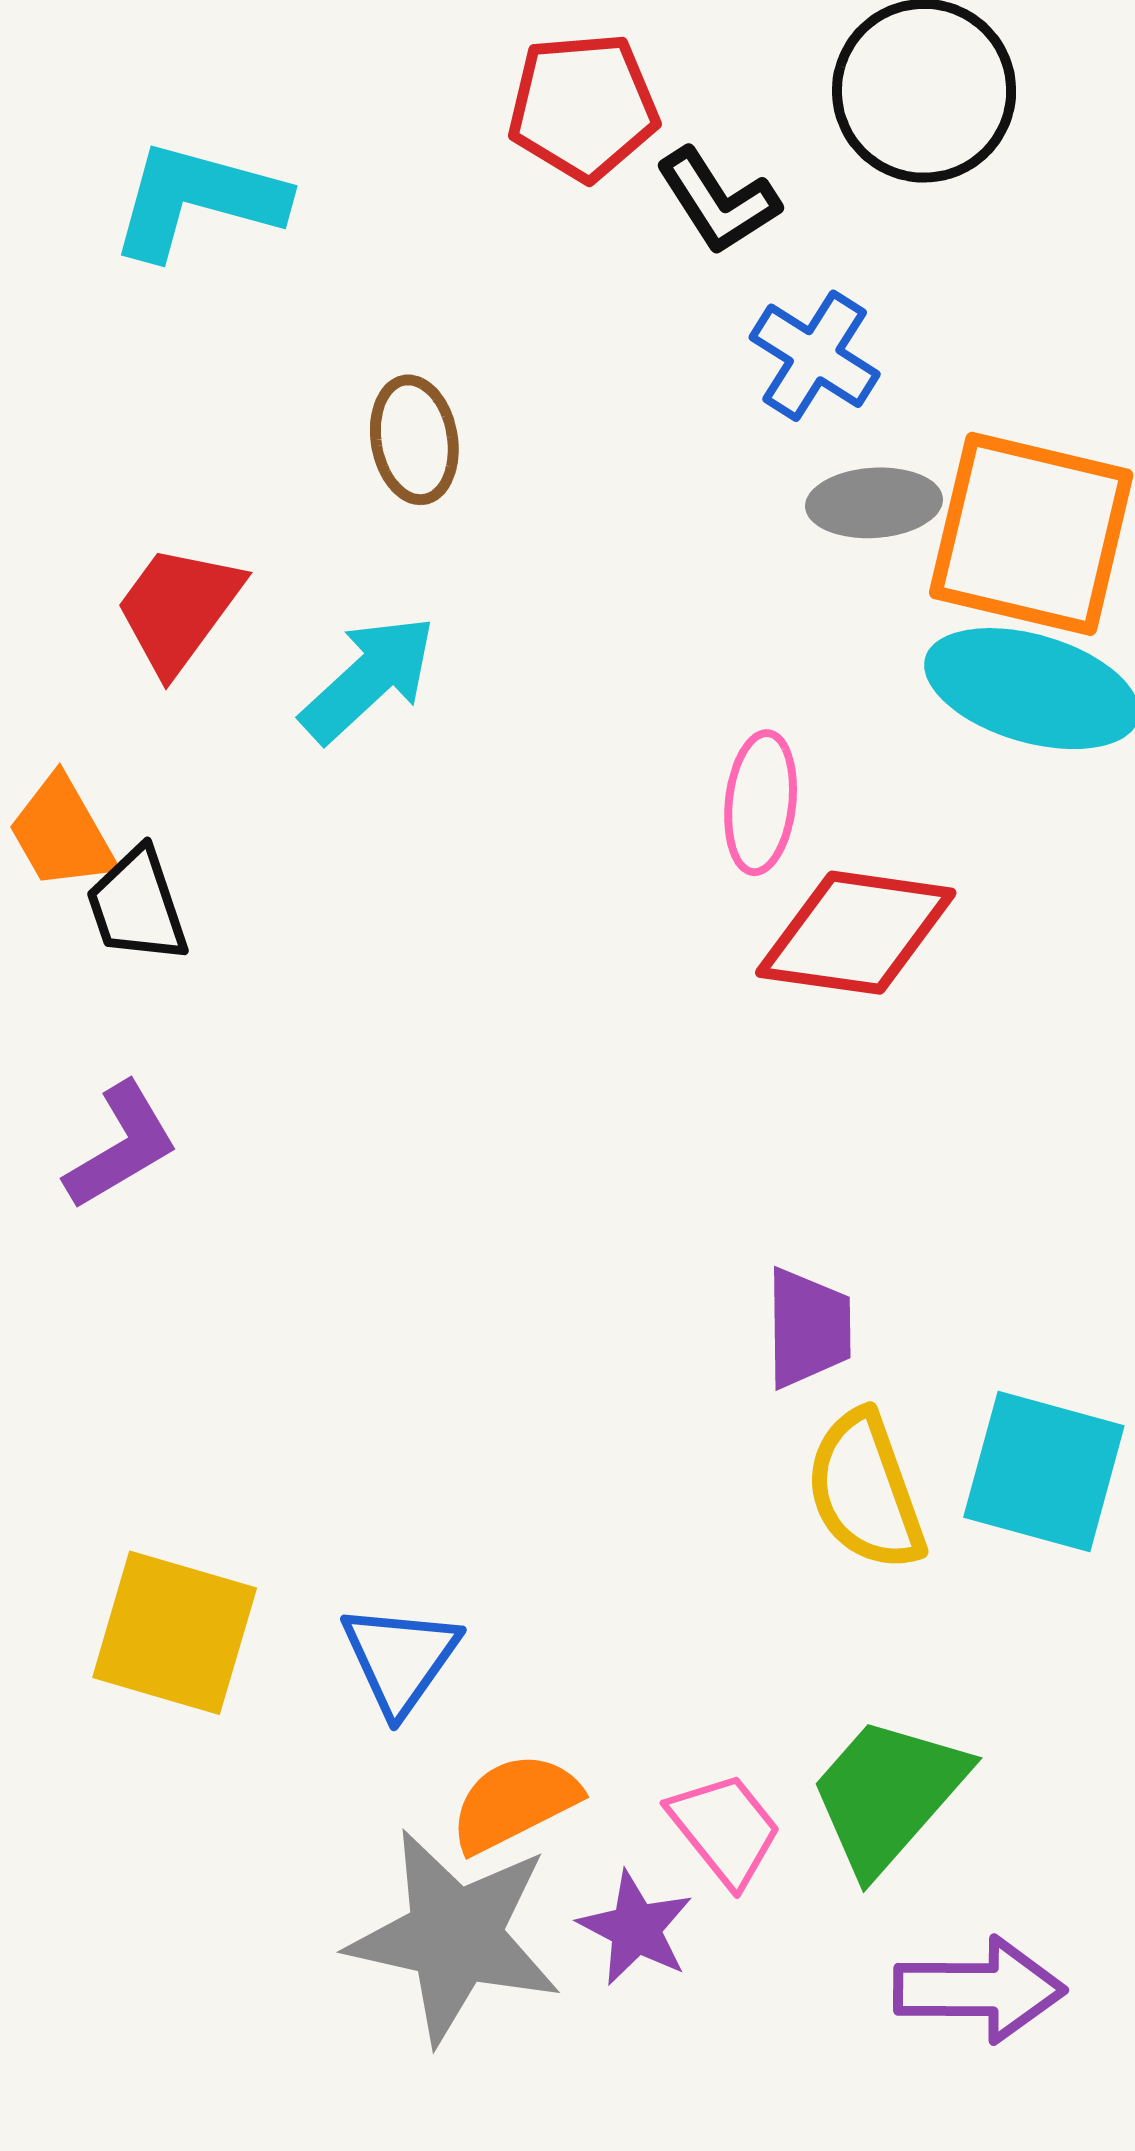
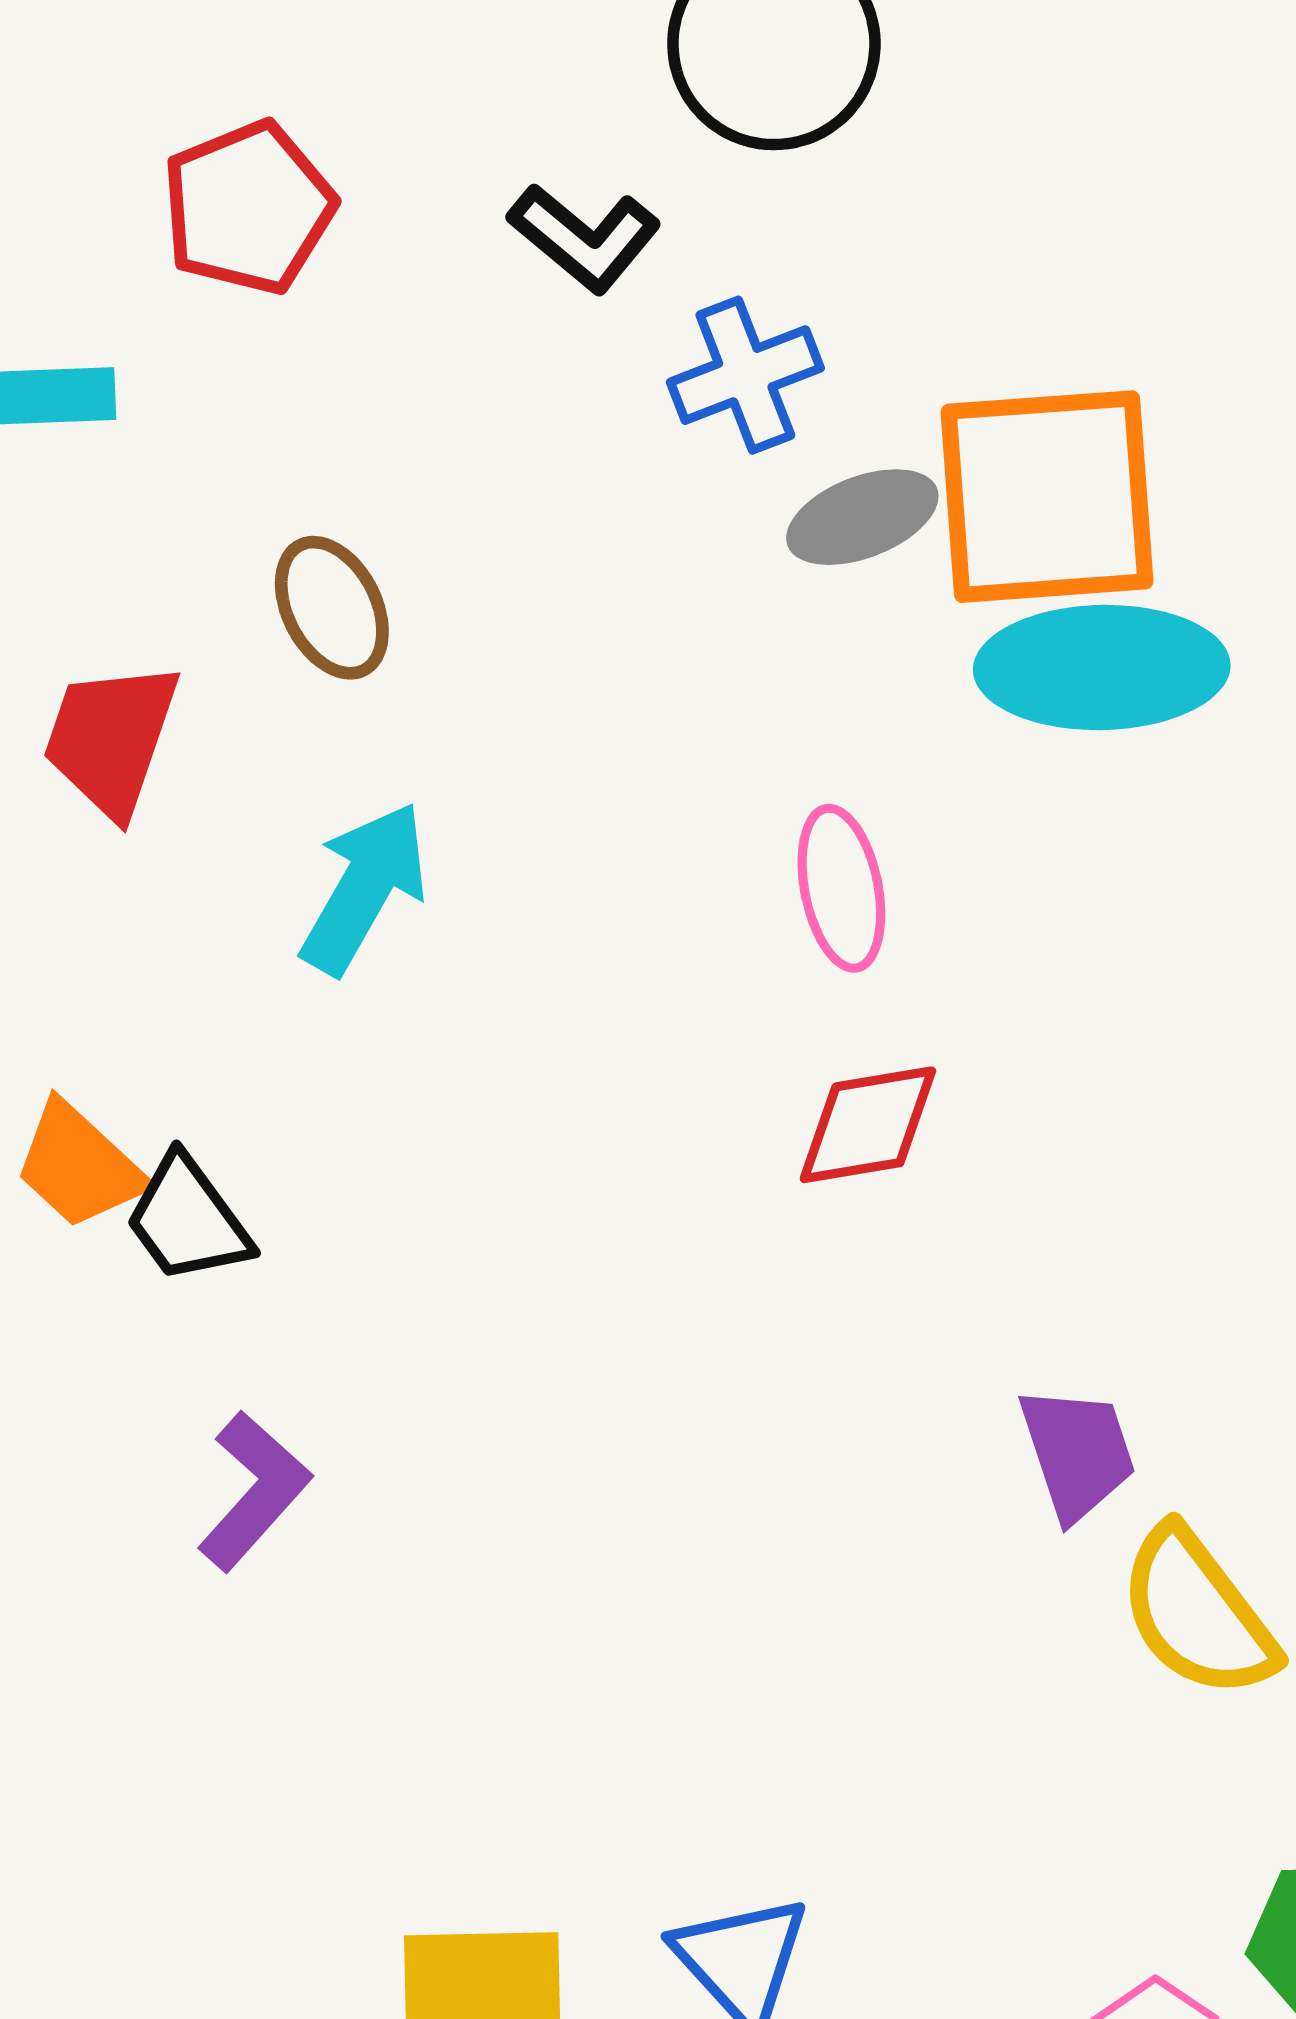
red pentagon: (583, 107) -> (248, 208), moved
blue cross: (815, 356) -> (745, 375), turned -36
red trapezoid: (178, 609) -> (111, 739), moved
red diamond: (856, 933) -> (868, 1125), moved, size x0.7

